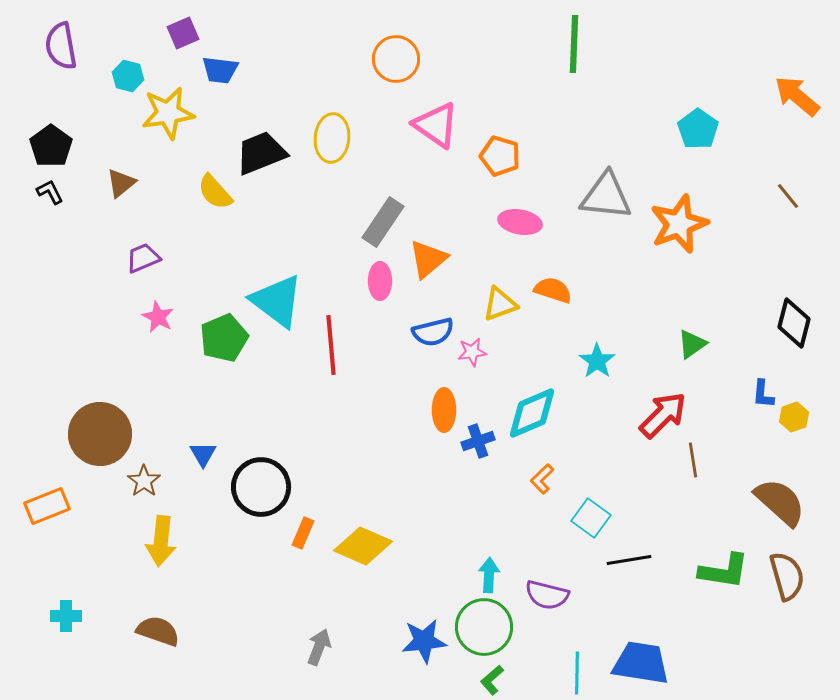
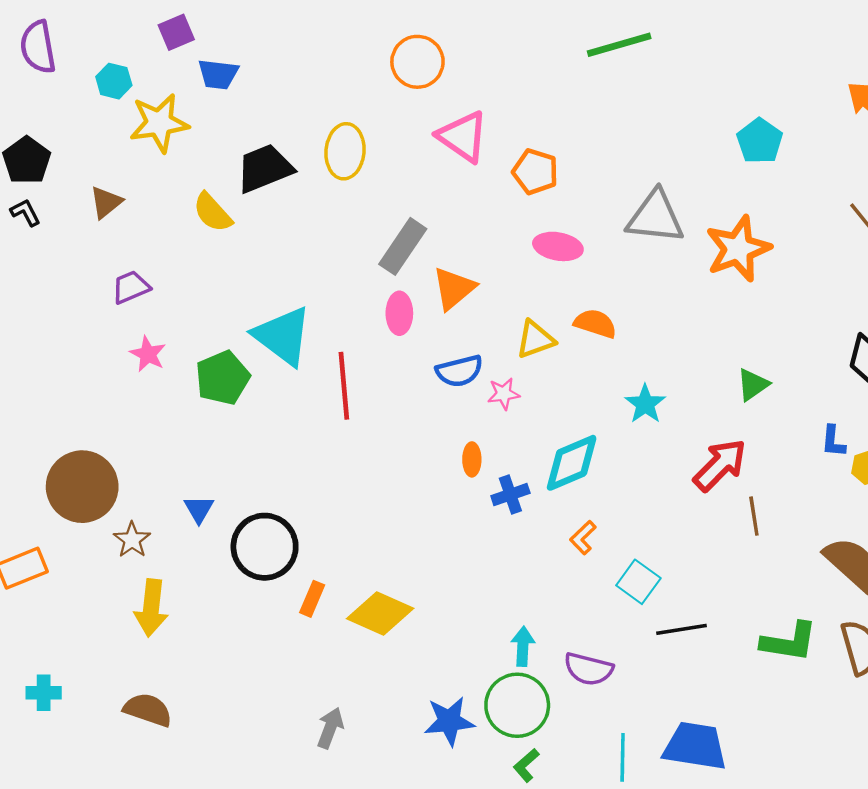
green line: (574, 44) -> (619, 45), turned 72
orange ellipse: (444, 410) -> (472, 459), size x0.7

